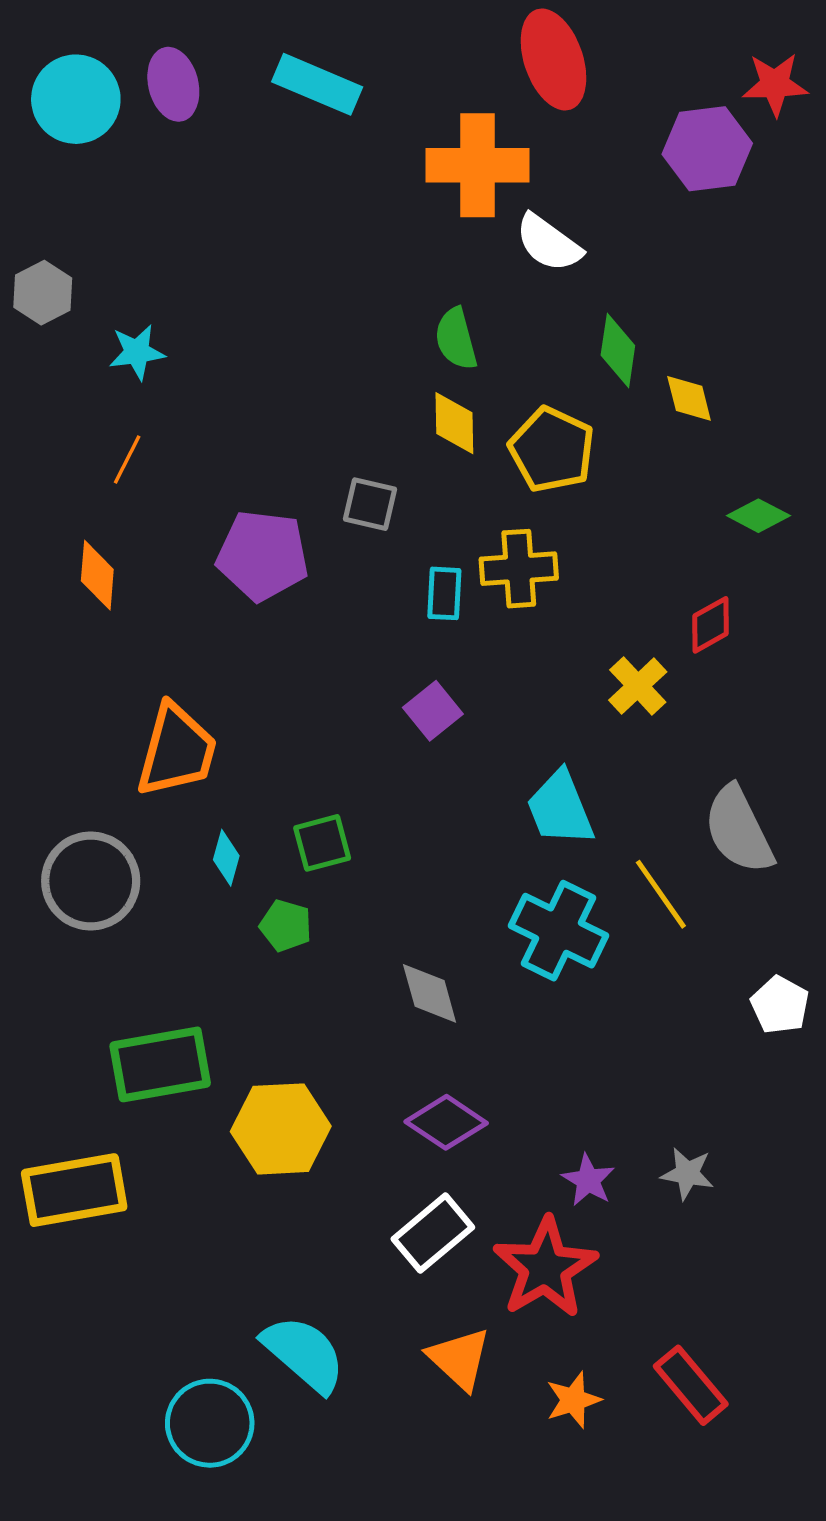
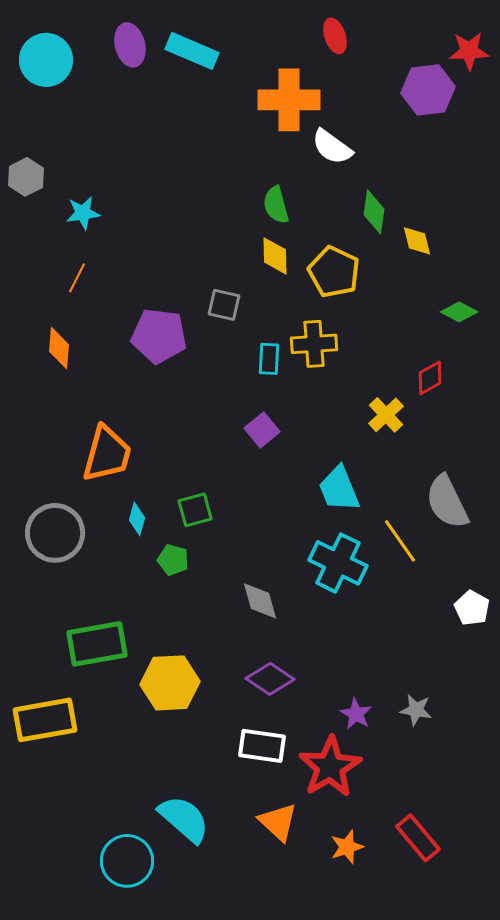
red ellipse: (553, 60) -> (335, 36), size x0.6
purple ellipse: (173, 84) -> (130, 45), moved
white rectangle: (433, 1233) -> (262, 746), turned 48

